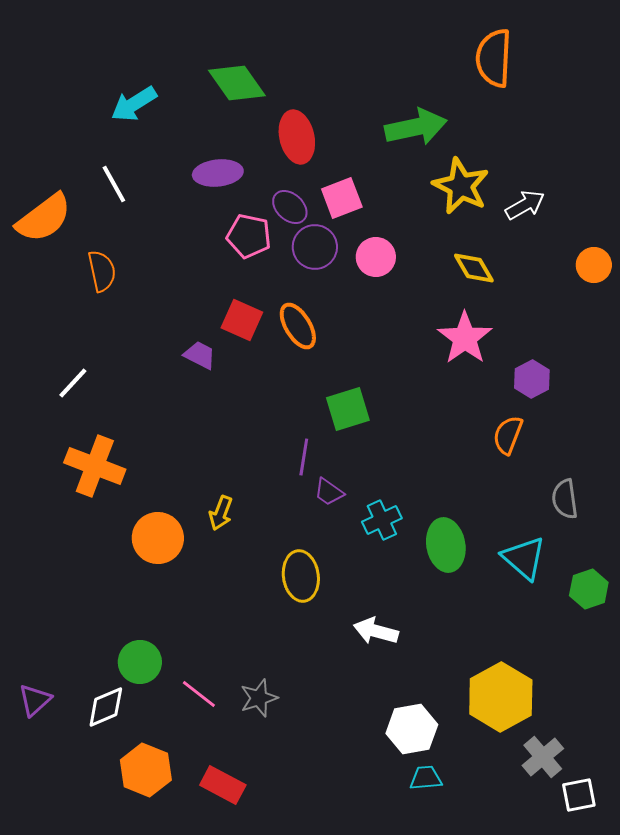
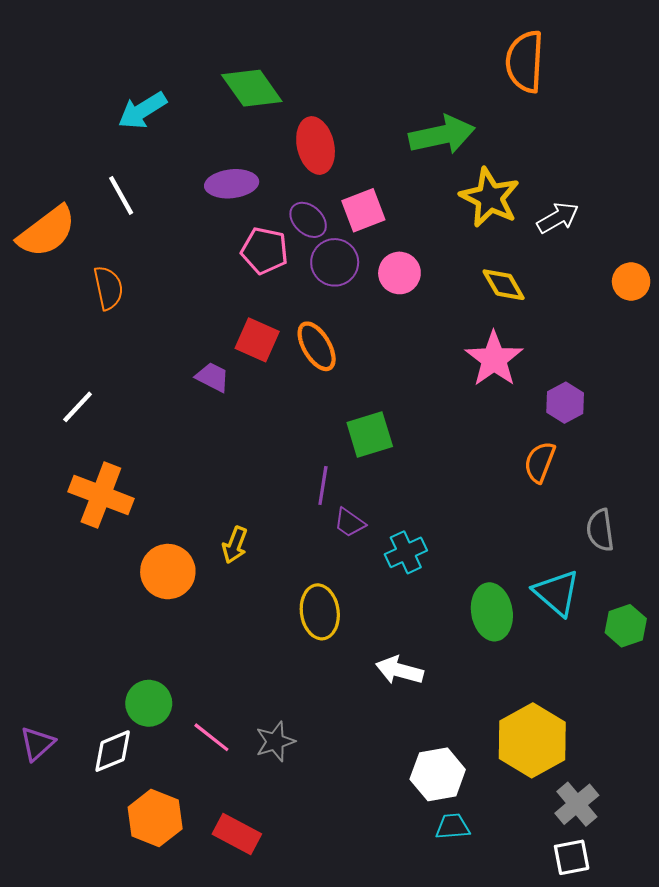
green ellipse: (446, 545) -> (492, 612), moved
white square: (579, 795) -> (572, 857), moved

